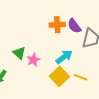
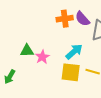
green triangle: (19, 53) -> (27, 51), turned -40
yellow square: (59, 76) -> (71, 72), turned -36

